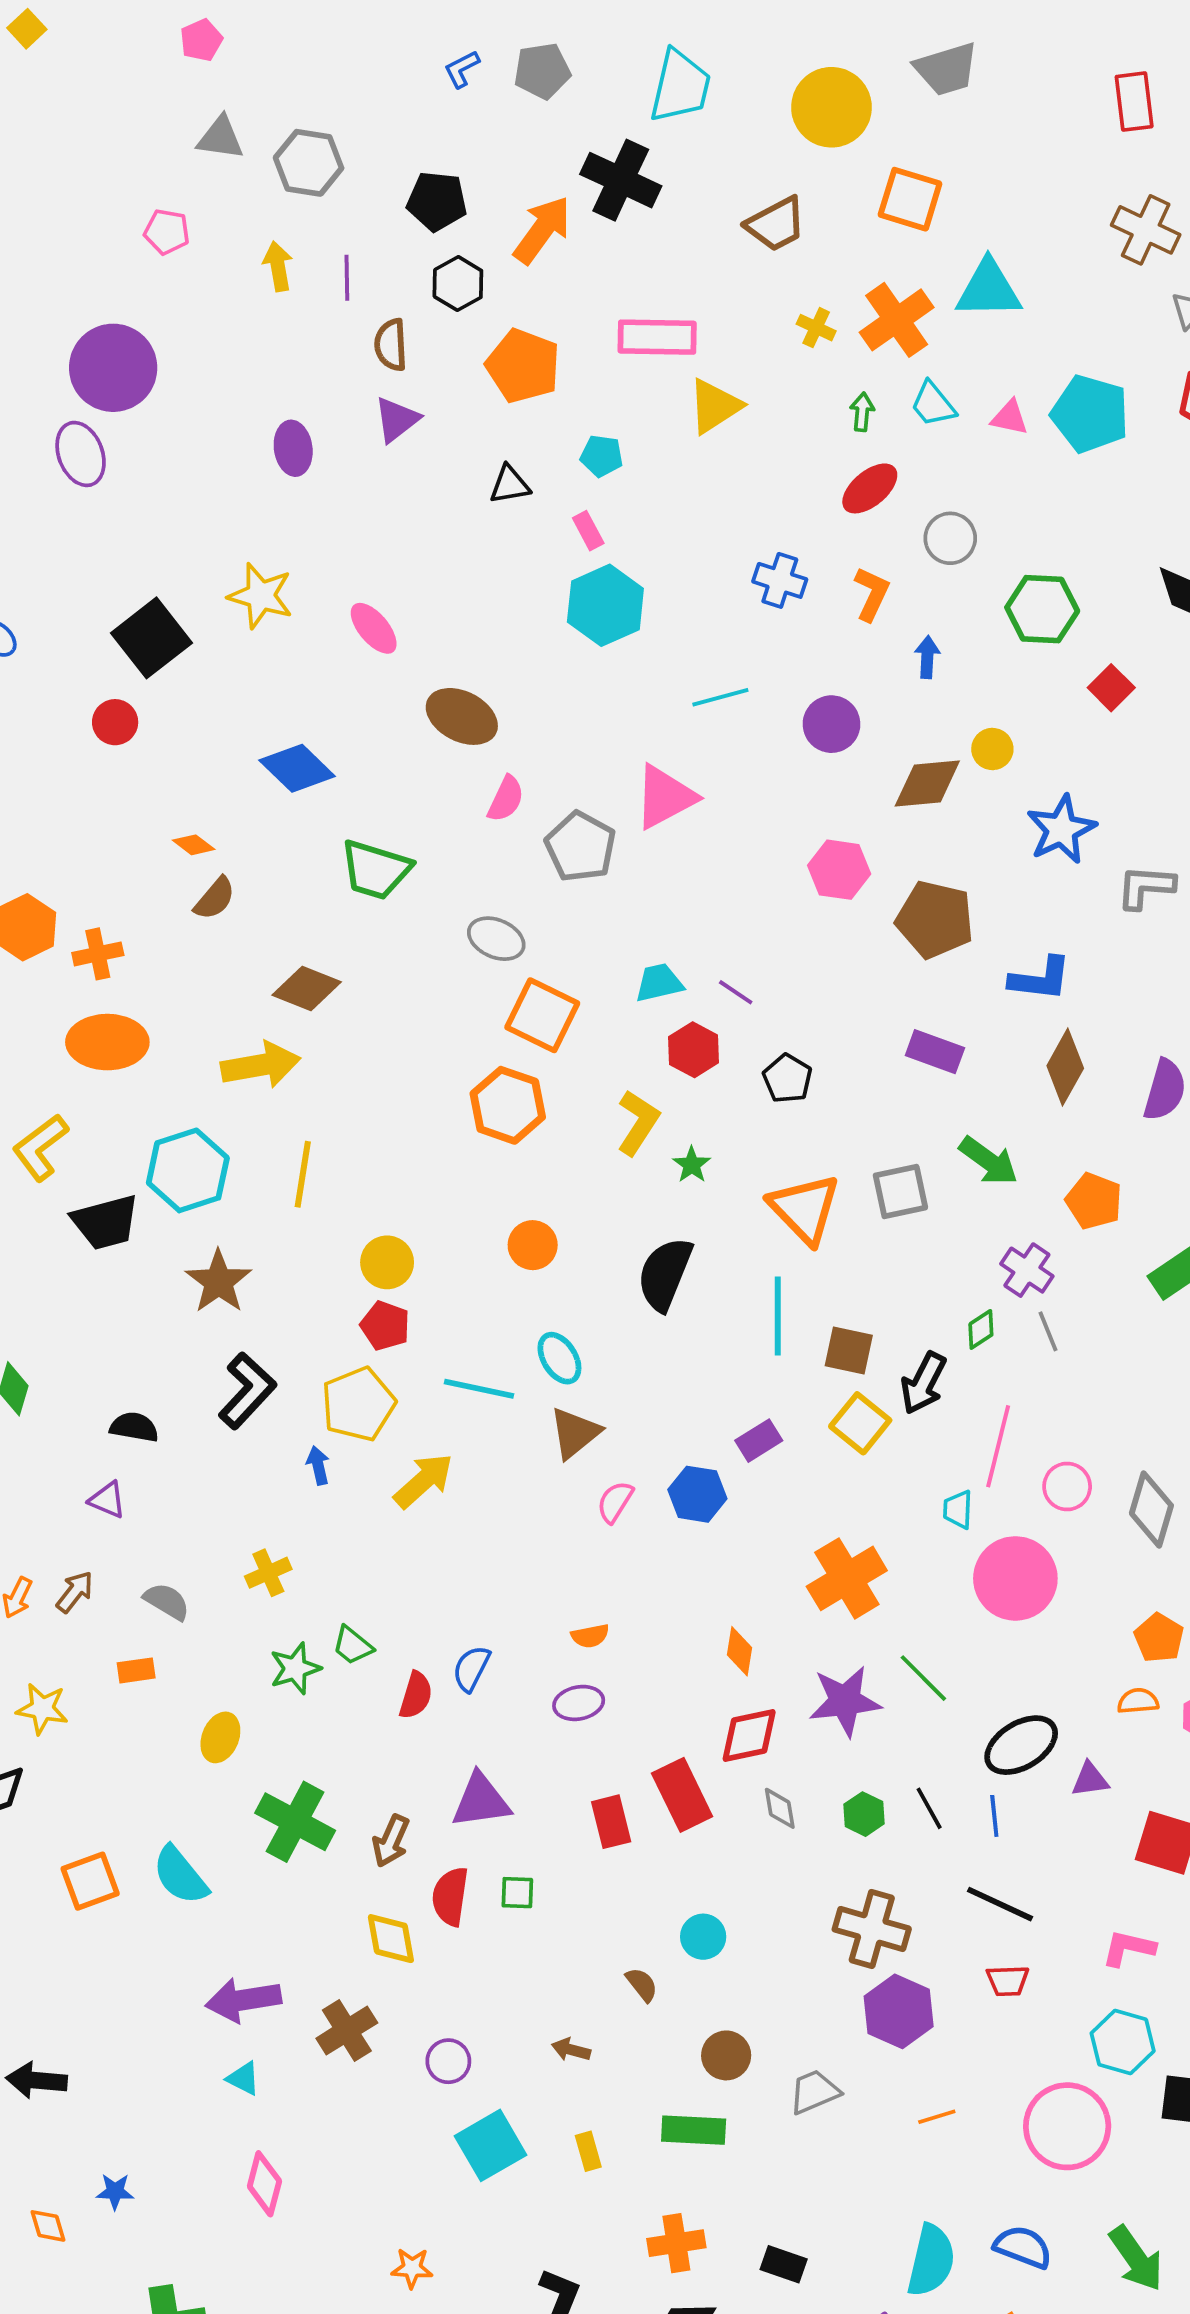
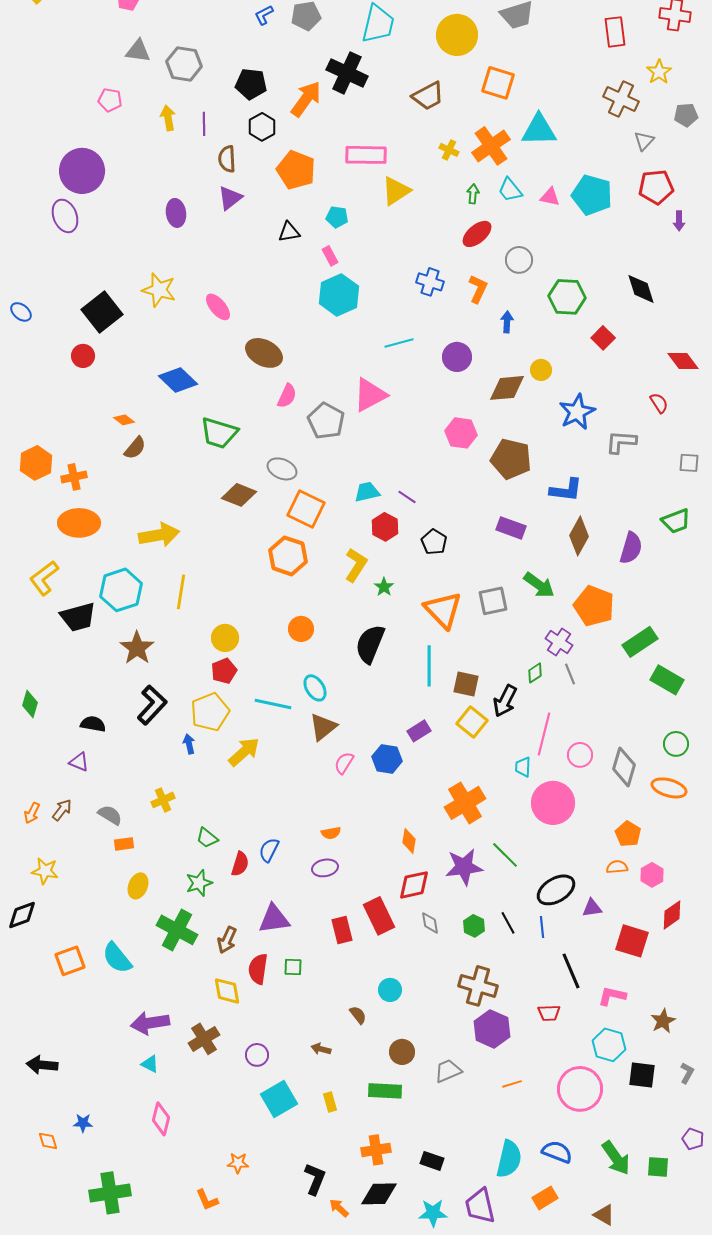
brown diamond: (307, 988) -> (239, 495), moved
orange pentagon: (1094, 1201) -> (594, 606), size x1.4
red pentagon: (385, 1326) -> (224, 671), turned 30
green star: (295, 1668) -> (199, 883), moved
orange rectangle: (136, 1670) -> (124, 844), moved
black line: (1000, 1904) -> (571, 971), moved, turned 42

